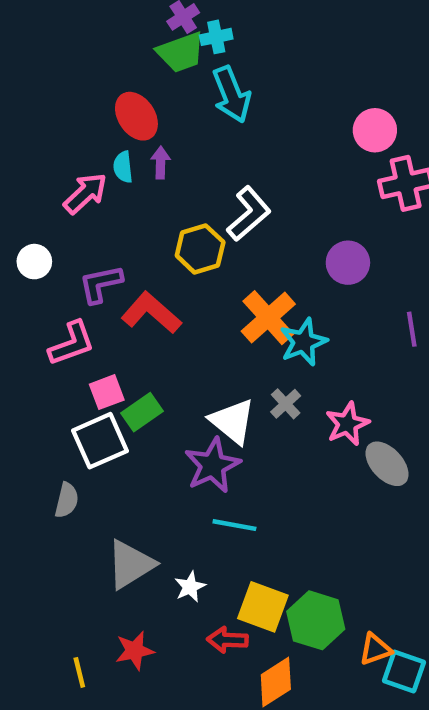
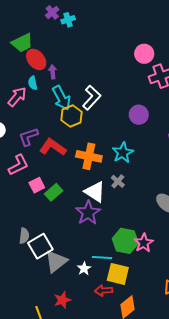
green trapezoid: (181, 52) -> (22, 43), moved
cyan arrow: (231, 94) -> (61, 98), moved
purple arrow: (161, 163) -> (53, 72), moved
orange cross: (268, 318) -> (89, 156), moved, turned -30
pink star: (347, 424) -> (144, 243), moved
white square: (100, 441) -> (40, 246), moved
cyan line: (234, 525) -> (102, 257), moved
green hexagon: (316, 620) -> (125, 241), moved

